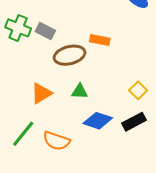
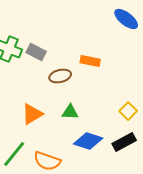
brown ellipse: (70, 55) -> (60, 76), size x0.7

